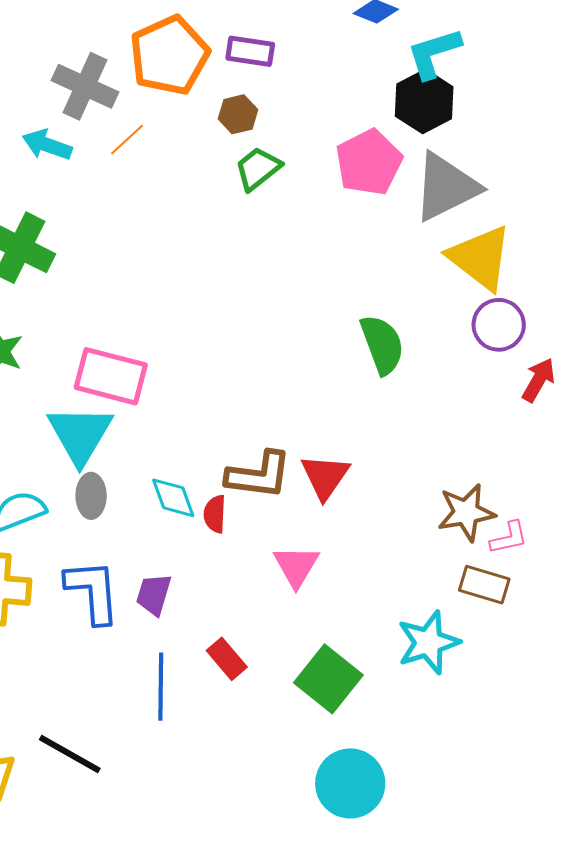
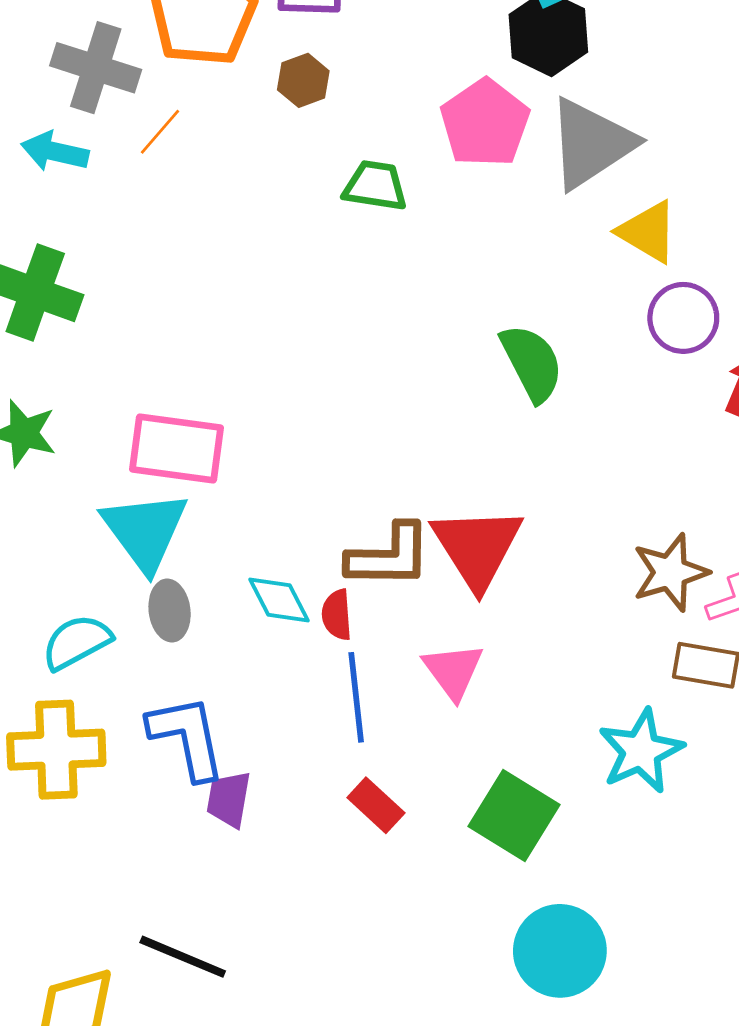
green trapezoid: (258, 169) -> (375, 186), moved, turned 54
yellow triangle: (480, 258) -> (648, 232), size x0.7
red triangle: (325, 477) -> (477, 547), size x1.4
purple trapezoid: (154, 594) -> (229, 799), moved
blue line: (161, 687) -> (356, 697), moved

